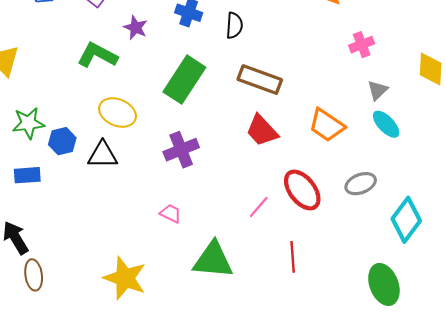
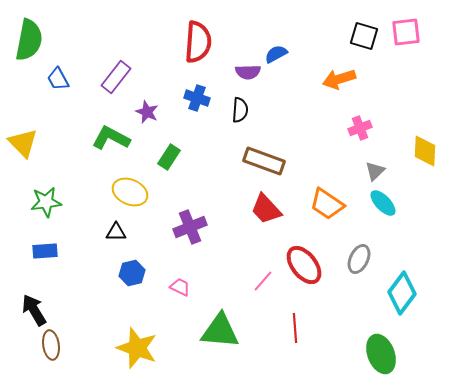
green rectangle: (184, 80) -> (169, 157), moved, size x0.6
blue hexagon: (62, 141) -> (132, 273), moved
black triangle: (103, 155) -> (116, 232), size x0.7
gray ellipse: (361, 184) -> (359, 259), turned -44

